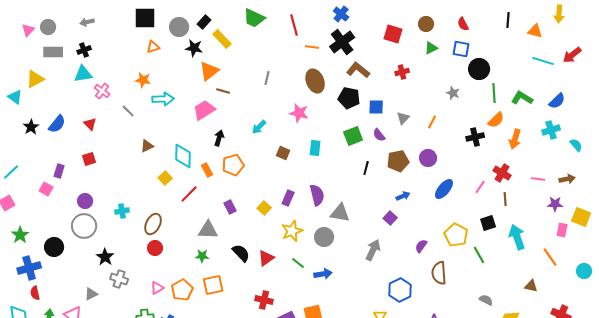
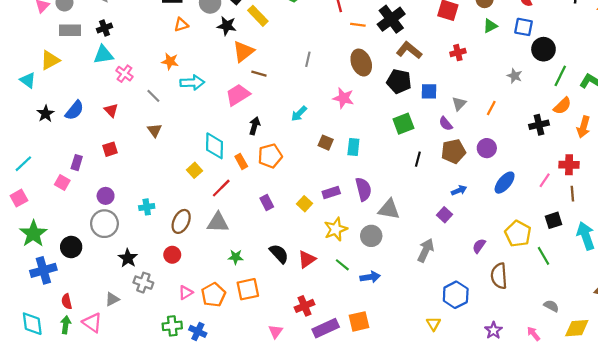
green line: (494, 93) -> (560, 76), turned 30
purple semicircle: (379, 135) -> (446, 124), moved
brown triangle: (147, 146) -> (154, 130), moved, turned -40
cyan rectangle: (315, 148) -> (353, 147), moved
red cross: (502, 173) -> (569, 165), turned -30
purple rectangle: (288, 198) -> (331, 193), turned 49
gray triangle: (208, 230) -> (218, 223), moved
green star: (20, 235) -> (33, 234), size x1.4
red circle: (155, 248) -> (172, 255), moved
red semicircle: (35, 293) -> (67, 301), moved
red cross: (264, 300) -> (305, 306), turned -36

